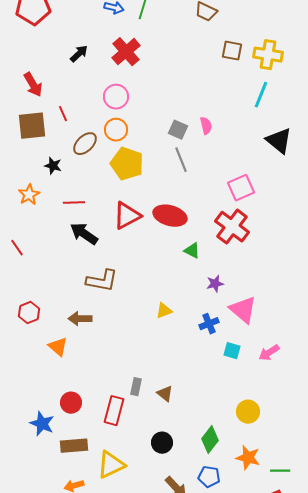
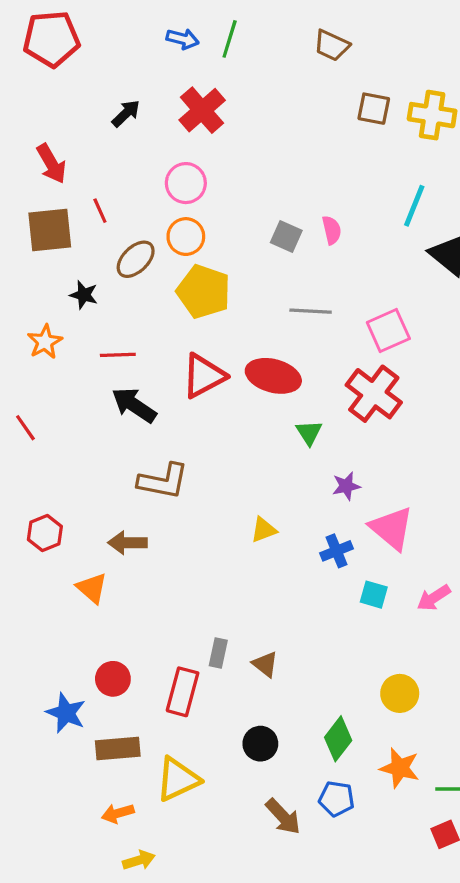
cyan line: (261, 95) -> (414, 206), moved
gray line: (181, 160) -> (311, 311), moved, turned -65
green triangle: (192, 251) -> (309, 433), turned 30

